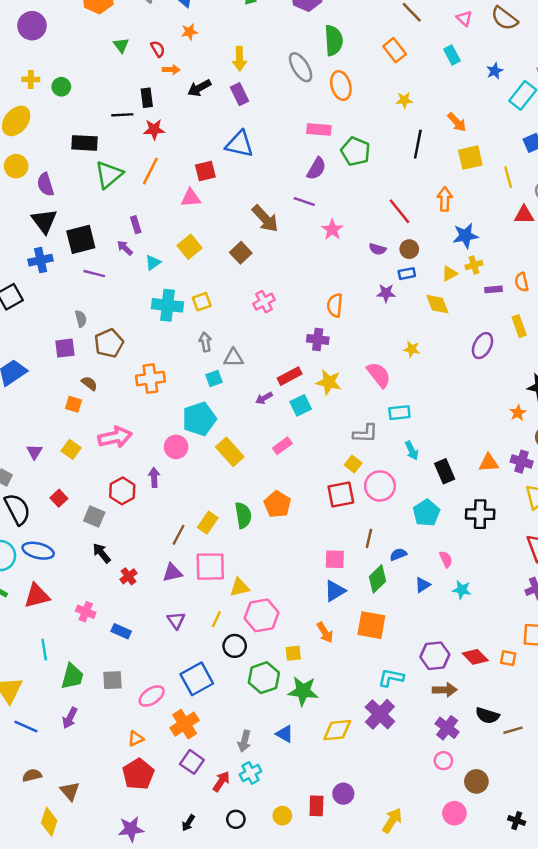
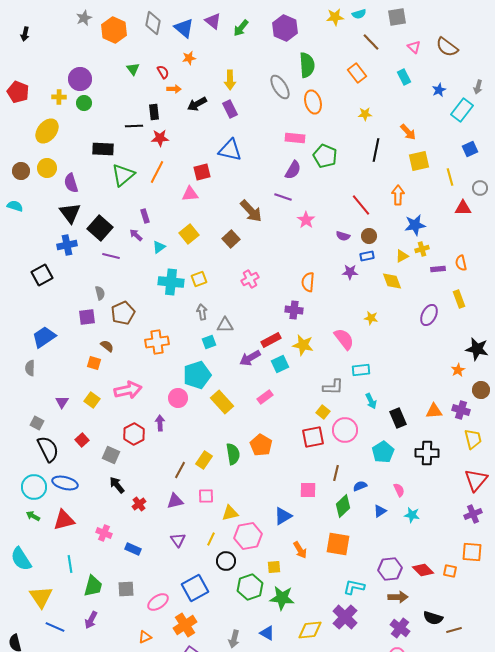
purple circle: (32, 26) -> (80, 79), moved
black square: (81, 239) -> (100, 228), turned -35
purple arrow: (264, 398) -> (250, 358), size x1.5
pink square: (210, 567) -> (206, 496), size x0.6
blue triangle: (335, 591) -> (283, 516), moved

